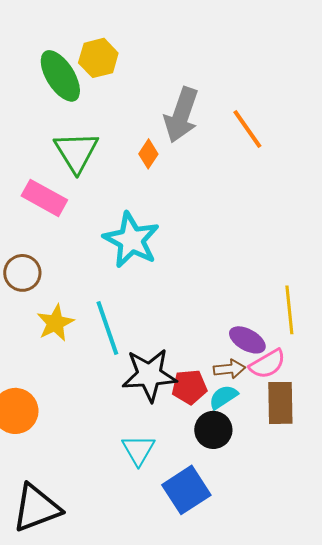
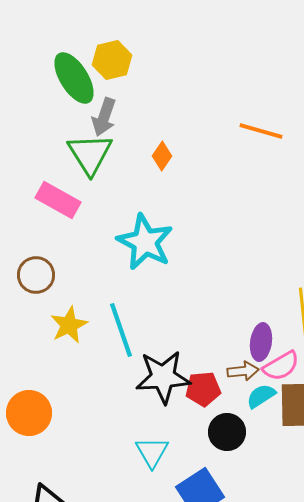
gray arrow: (181, 115) -> (104, 117), moved, size x0.7
orange line: (247, 129) -> (261, 131), turned -39
purple ellipse: (247, 340) -> (261, 342), turned 69
cyan semicircle: (223, 397) -> (261, 396), moved

